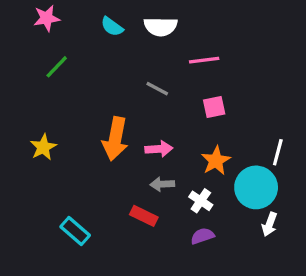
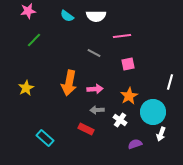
white line: (278, 152) -> (170, 82), moved
purple semicircle: (202, 236) -> (135, 144), moved

